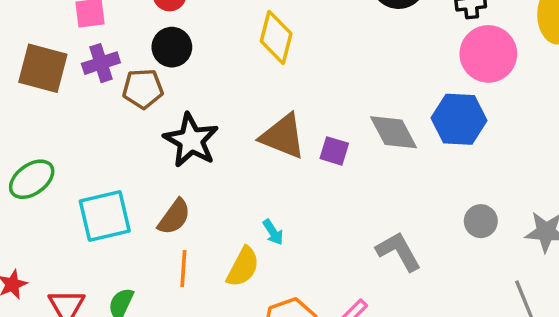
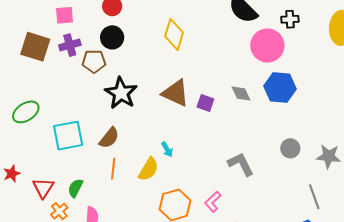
pink circle: (488, 54) -> (267, 46), moved
gray diamond: (393, 132) -> (241, 94), size x0.7

